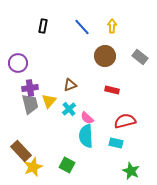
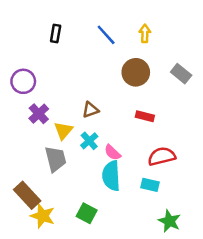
purple cross: (30, 88) -> (39, 114), turned -35
gray trapezoid: (30, 104) -> (56, 159), moved
yellow star: (33, 167) -> (43, 216), turned -30

